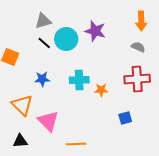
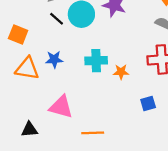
orange triangle: (22, 105) -> (27, 68), moved, turned -35
pink triangle: (48, 121) -> (61, 107), turned -30

